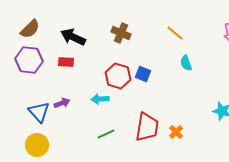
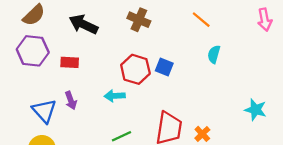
red rectangle: (66, 62) -> (70, 62), moved
cyan semicircle: (186, 63) -> (214, 54), turned 35
purple arrow: (62, 103) -> (71, 100), turned 91

